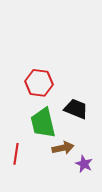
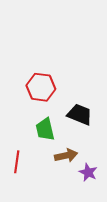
green trapezoid: (43, 123) -> (45, 129), size x0.7

